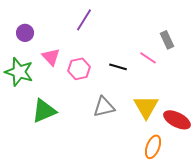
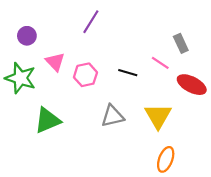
red ellipse: (177, 120) -> (192, 85), moved

